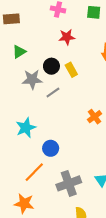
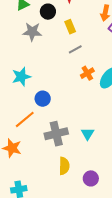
black circle: (51, 66) -> (48, 12), moved
gray line: (53, 93) -> (75, 49), moved

